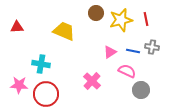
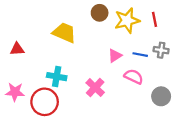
red triangle: (17, 27) -> (17, 49), moved
cyan cross: (41, 64) -> (57, 77), moved
gray circle: (141, 90) -> (161, 96), moved

